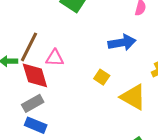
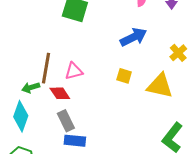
red diamond: (35, 75) -> (60, 93), size x0.7
gray rectangle: (33, 103) -> (66, 121), turned -70

